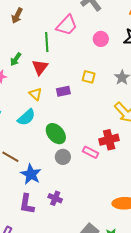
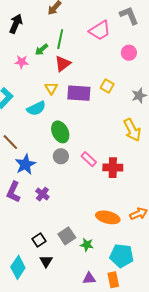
green line: (47, 42) -> (60, 39), moved
purple rectangle: (63, 91) -> (79, 93), size x1.6
red cross: (109, 140) -> (113, 168), moved

